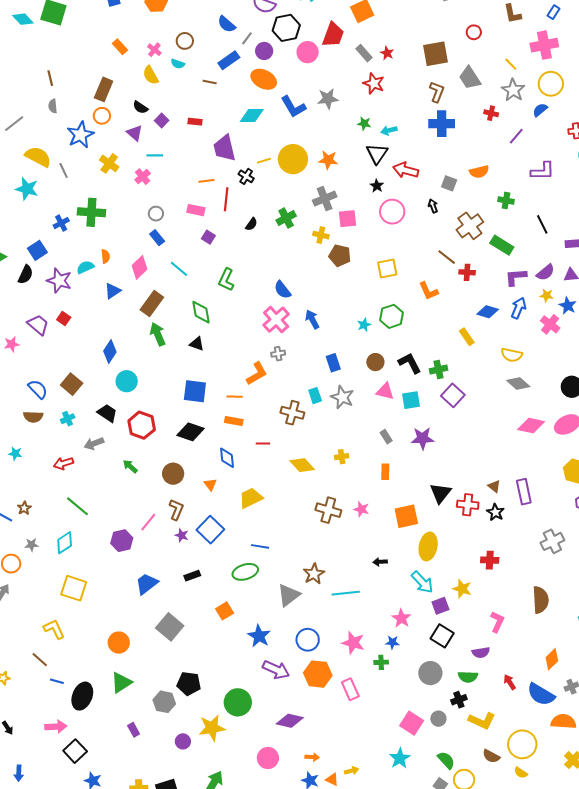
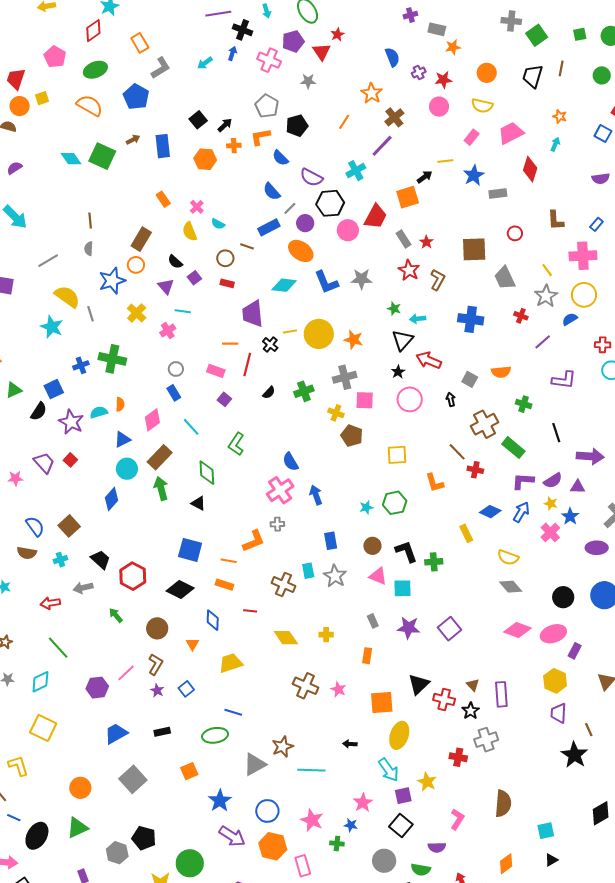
brown circle: (185, 41) -> (225, 258), moved
brown L-shape: (437, 92) -> (438, 280), moved
cyan circle: (127, 381) -> (127, 469), moved
purple square: (453, 395) -> (450, 629), moved
blue square: (210, 530) -> (186, 689), size x0.6
gray cross: (552, 541) -> (486, 740), moved

